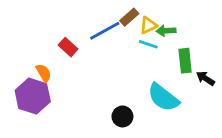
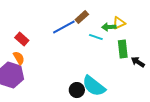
yellow triangle: (148, 25) -> (119, 23), moved
red rectangle: (68, 47) -> (22, 39), moved
cyan semicircle: (163, 97) -> (94, 86), moved

